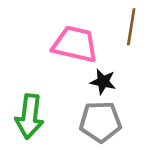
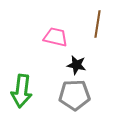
pink trapezoid: (75, 44) -> (56, 37), size x0.7

